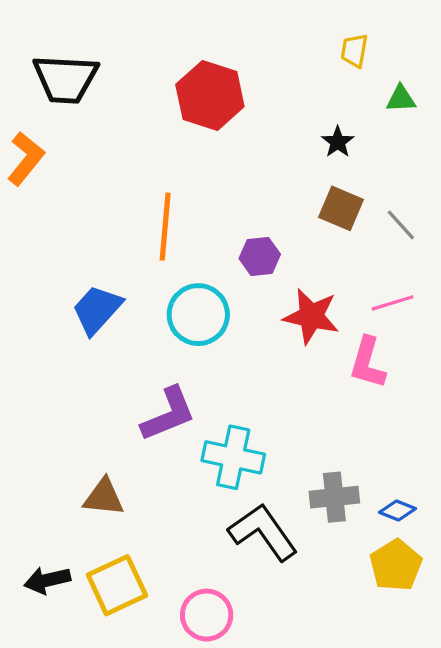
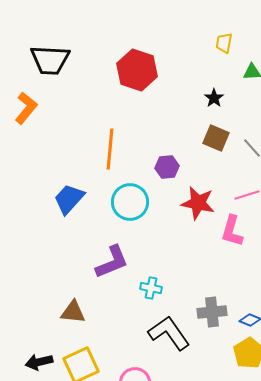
cyan cross: (233, 457) -> (151, 288), size x0.6

